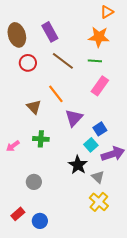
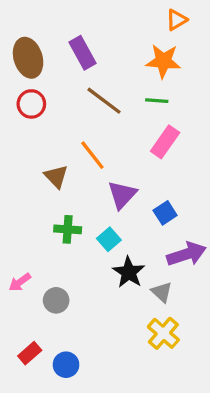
red circle: (28, 63) -> (31, 104), moved
cyan square: (91, 145) -> (109, 239), moved
pink arrow: (13, 146) -> (20, 282), moved

